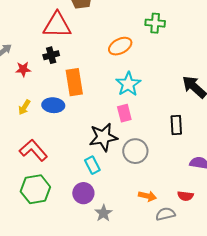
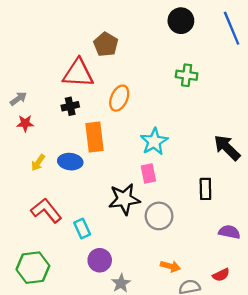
orange ellipse: (120, 46) -> (119, 98), moved, turned -40
red star: (23, 69) -> (25, 123), moved
cyan rectangle: (92, 165) -> (82, 229), moved
green hexagon: (35, 189) -> (33, 268), moved
red semicircle: (185, 196) -> (221, 275), moved, turned -35

